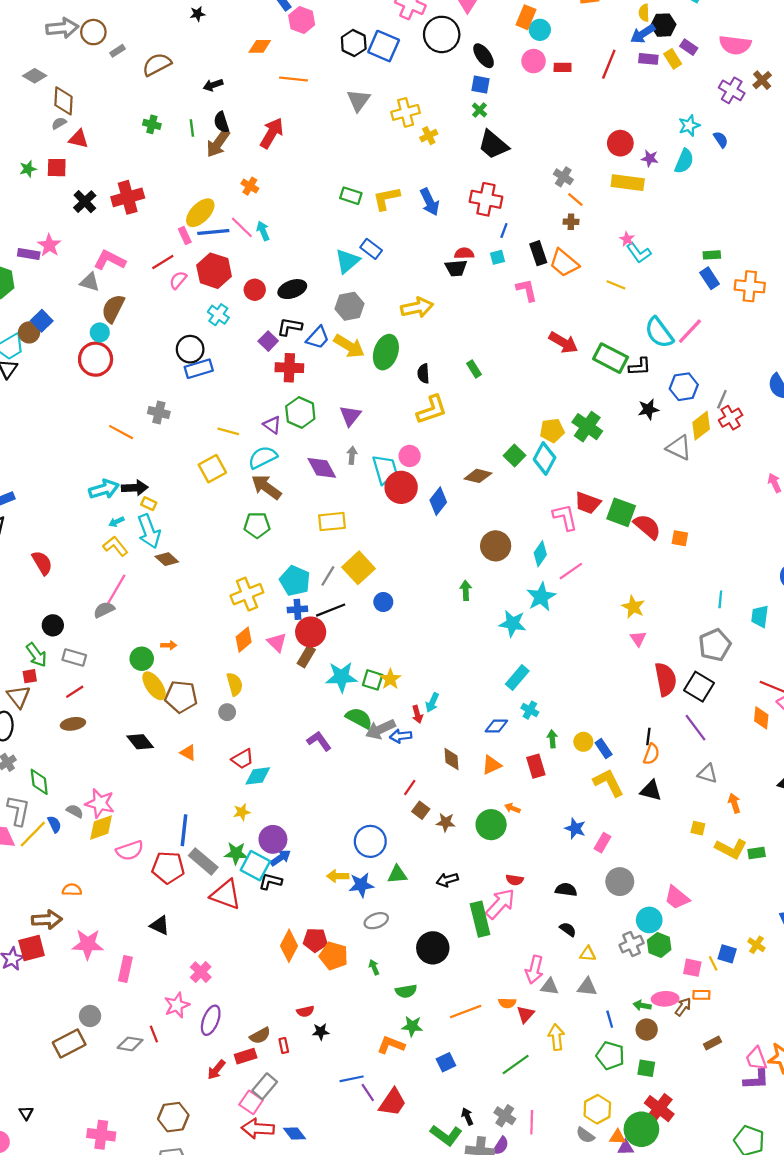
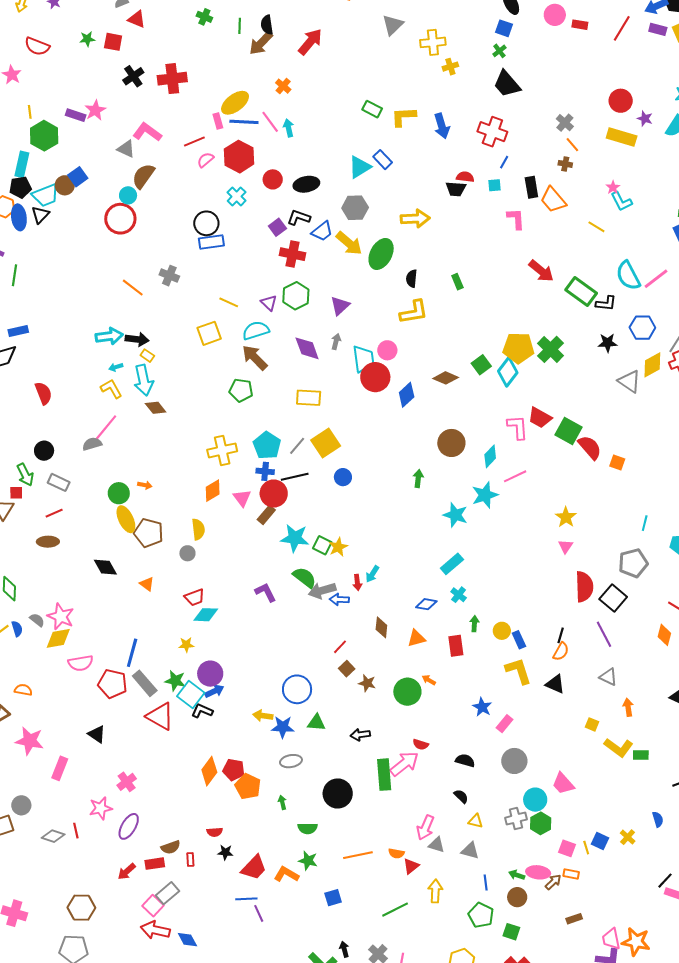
yellow pentagon: (552, 430) -> (518, 348), size x1.4
red trapezoid: (393, 1102) -> (254, 868), moved

